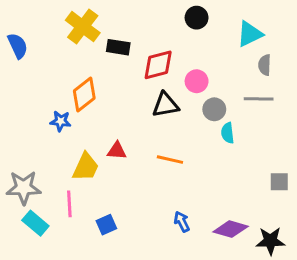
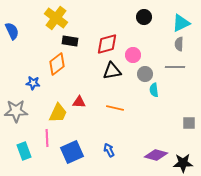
black circle: (197, 18) -> (144, 17), moved
cyan triangle: (250, 34) -> (181, 23), moved
black rectangle: (118, 47) -> (70, 41), moved
blue star: (61, 121) -> (33, 83), moved
gray star: (24, 188) -> (16, 111), moved
blue arrow: (182, 222) -> (109, 150), moved
cyan rectangle: (35, 223) -> (24, 151), turned 30
blue square: (106, 225) -> (72, 152), size x1.6

